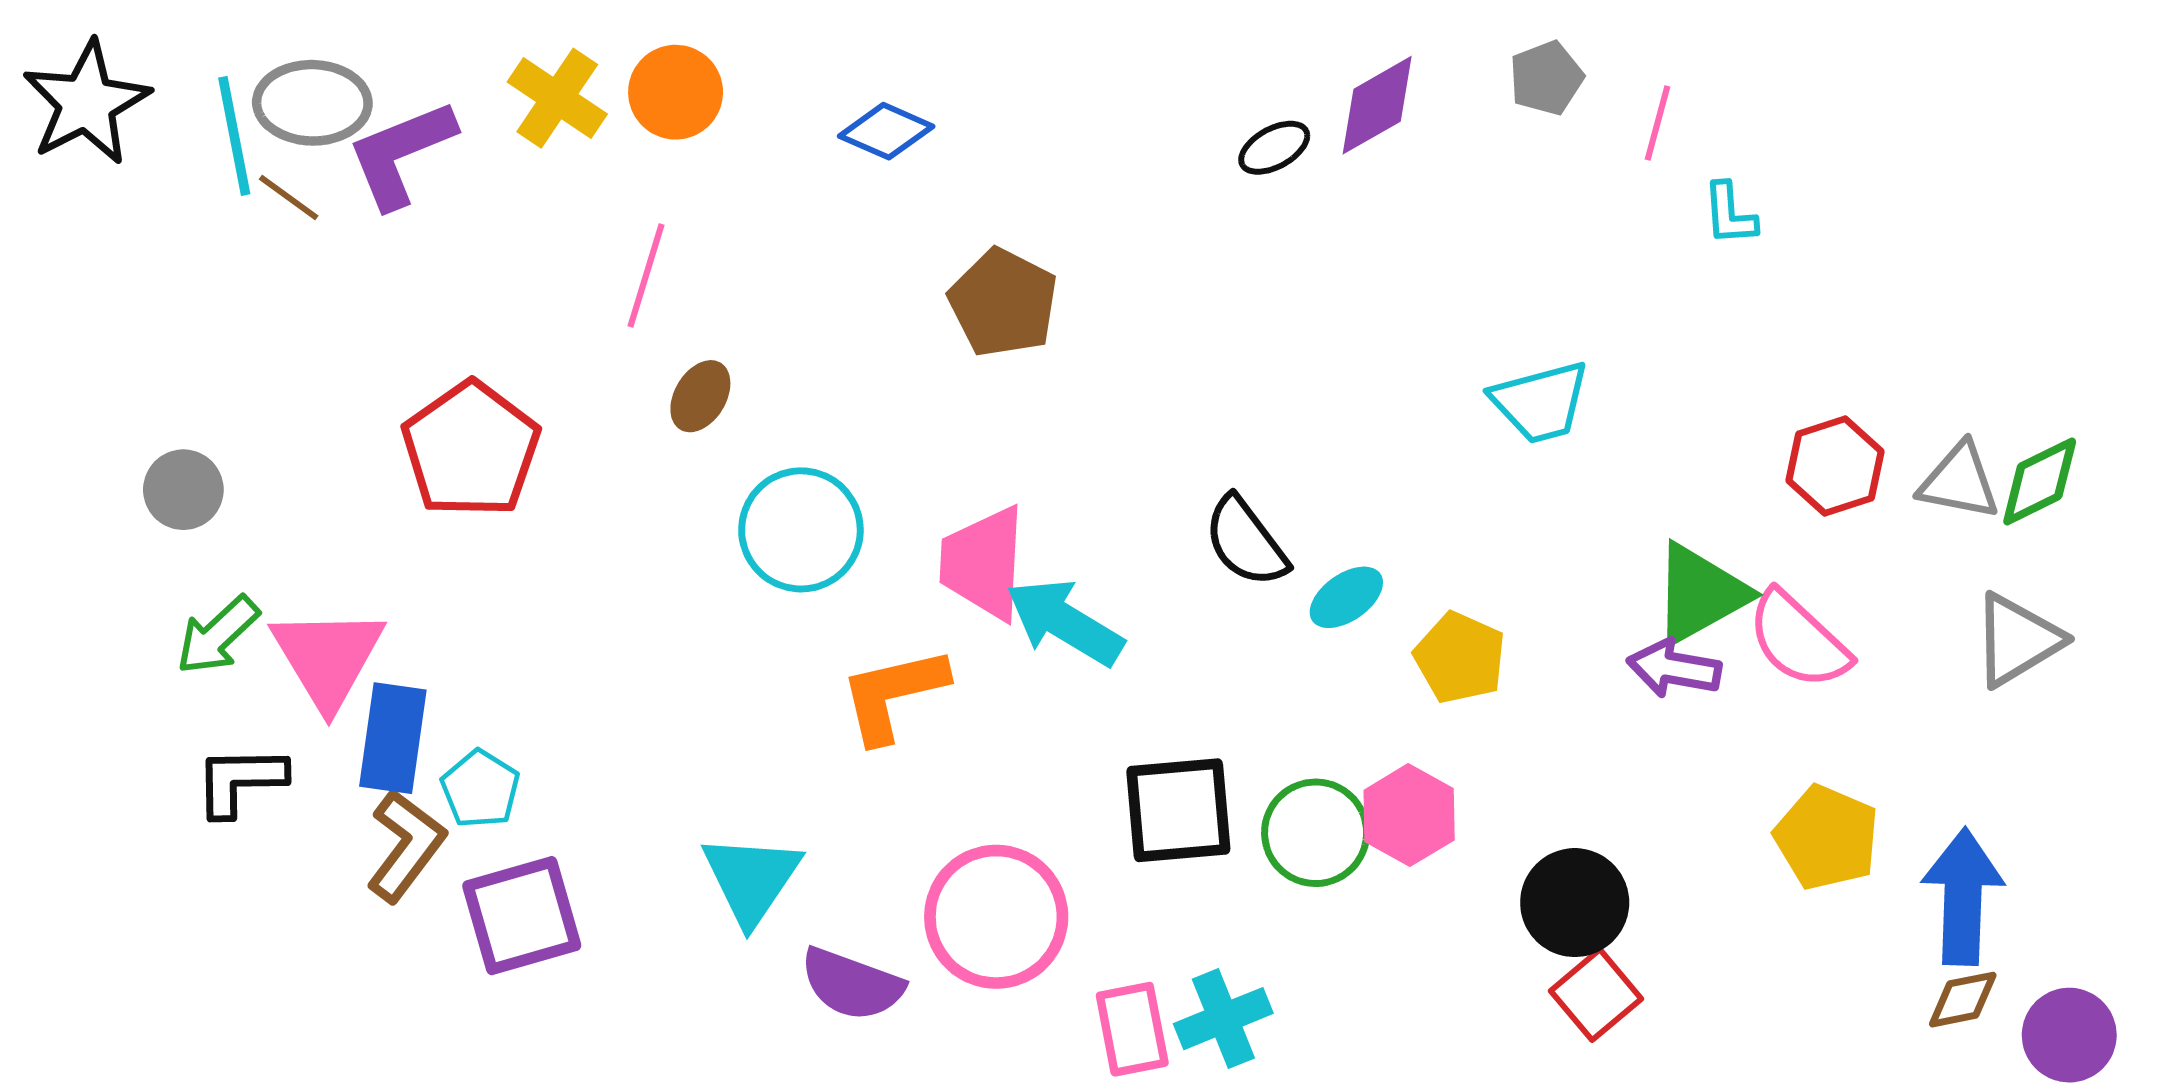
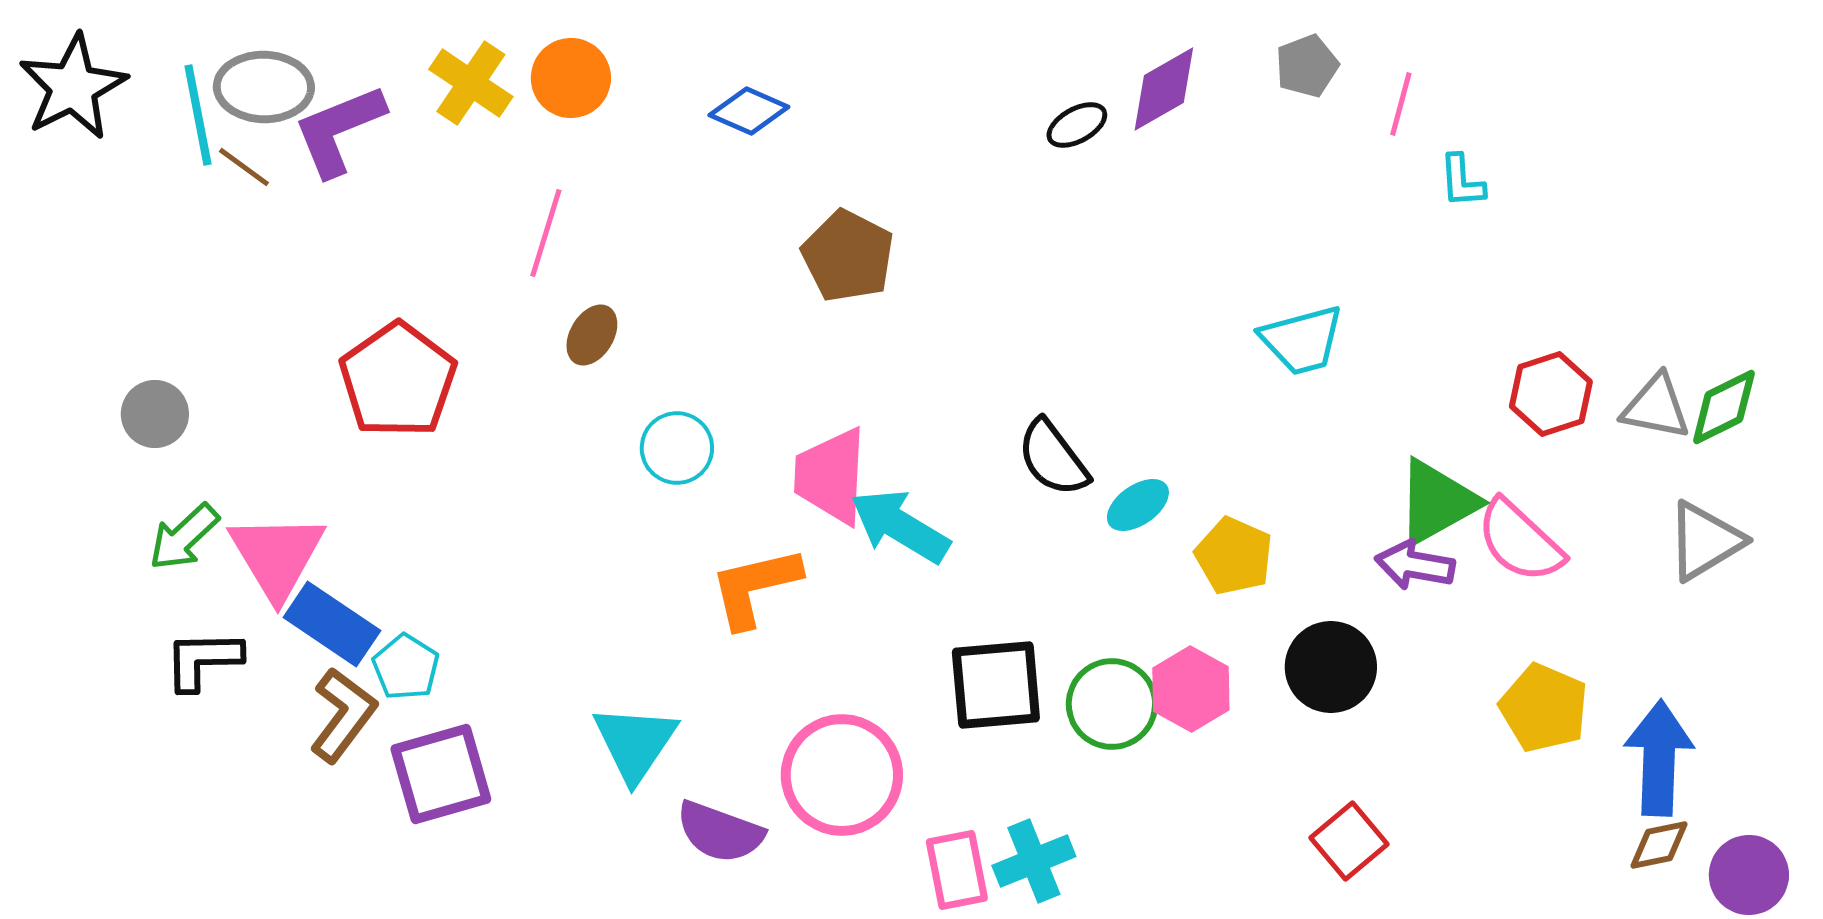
cyan circle: (801, 530) -> (677, 448), size x0.7
blue rectangle: (393, 738) -> (332, 624), turned -64
black circle: (1575, 903) -> (1331, 667), moved

